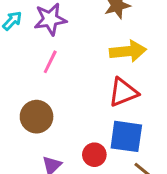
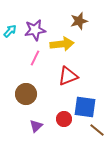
yellow arrow: (128, 51) -> (62, 44), moved
red triangle: (123, 92) -> (68, 76), moved

